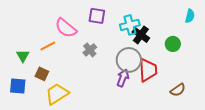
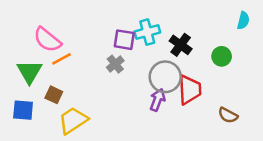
purple square: (97, 16) -> (124, 40), moved
cyan cross: (130, 25) -> (147, 32), moved
pink semicircle: (66, 28) -> (47, 40), moved
green triangle: (23, 56) -> (29, 72), size x1.5
brown semicircle: (178, 90) -> (228, 115), turned 63

